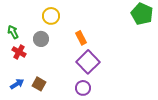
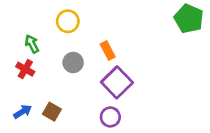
green arrow: (13, 32) -> (32, 44), moved
gray circle: (41, 39) -> (73, 62), moved

